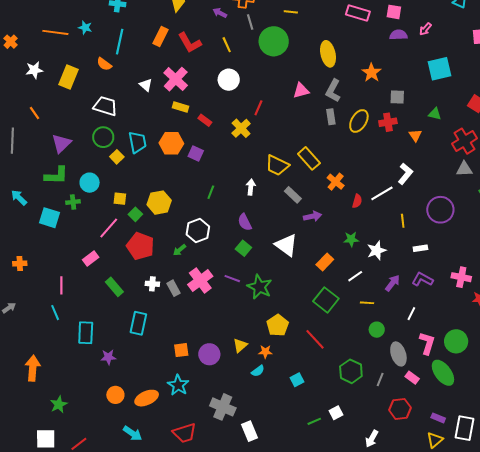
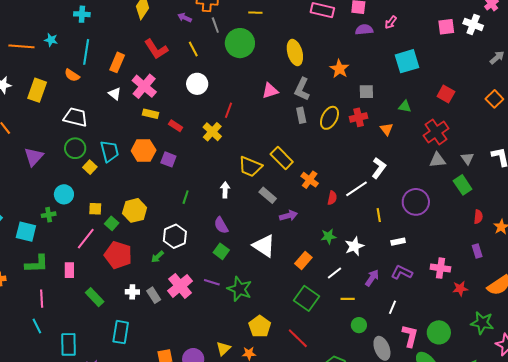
orange rectangle: (160, 36) -> (117, 62), moved
green L-shape: (56, 175) -> (37, 264), moved
pink rectangle: (91, 259) -> (69, 270), turned -49

